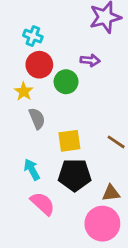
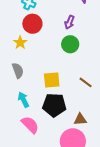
purple arrow: (90, 60) -> (69, 22), turned 104
green circle: (66, 82) -> (70, 44), moved
gray semicircle: (37, 118) -> (18, 71), moved

